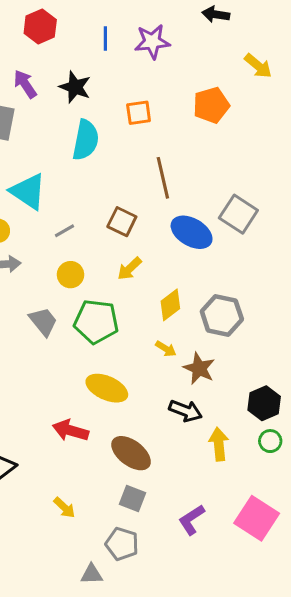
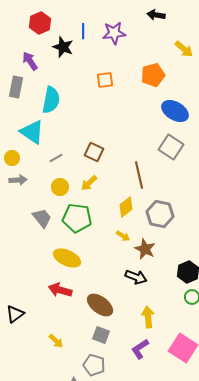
black star: (75, 87) -> (63, 47), moved
cyan semicircle: (86, 140) -> (51, 100), moved
brown line: (163, 178) -> (139, 175), moved
blue ellipse: (192, 232) -> (175, 111), moved
yellow arrow: (130, 269) -> (89, 183), moved
yellow ellipse: (107, 388) -> (67, 258), moved
yellow arrow: (219, 444) -> (148, 317), moved

